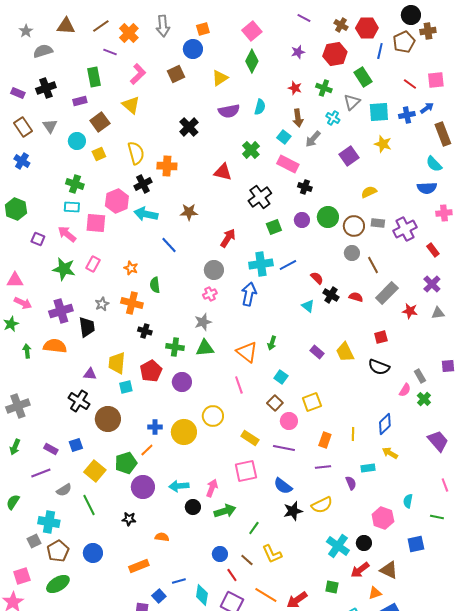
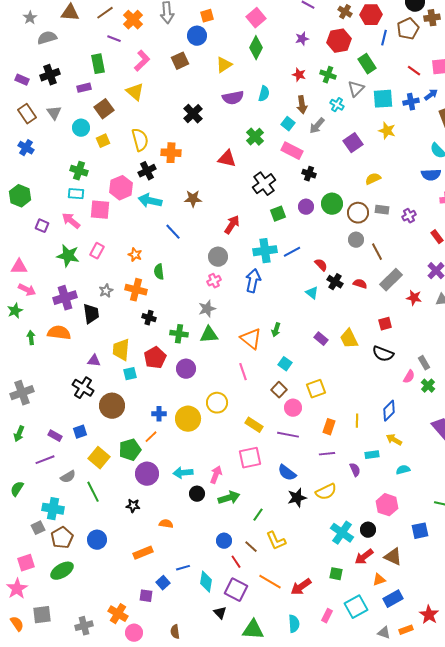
purple cross: (405, 229) -> (409, 216), size x0.6
cyan semicircle: (408, 501) -> (403, 470), moved, turned 64

